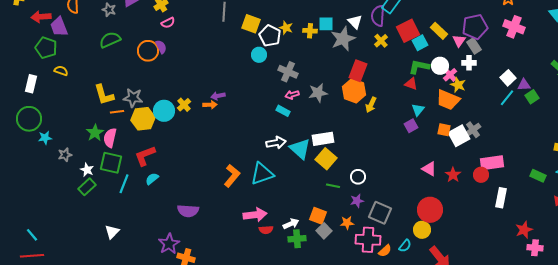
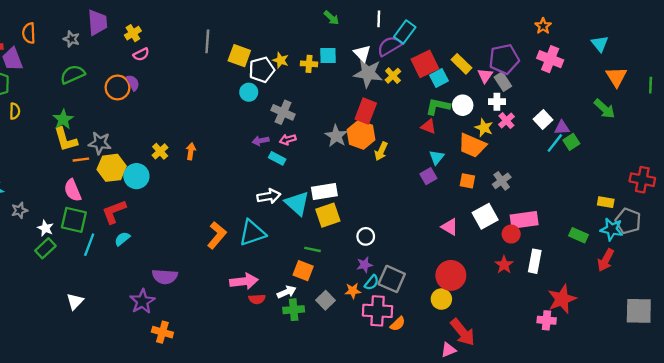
purple semicircle: (378, 16) -> (389, 46), turned 55
white pentagon: (270, 36) -> (262, 70), turned 30
gray star: (343, 39) -> (368, 73), moved, turned 30
yellow semicircle: (61, 71) -> (15, 111), turned 72
pink cross: (450, 75) -> (506, 121), moved
gray star: (318, 93) -> (336, 136), moved, turned -30
purple arrow: (218, 96) -> (261, 141), moved
cyan line: (507, 98) -> (555, 143), moved
orange arrow: (210, 105) -> (191, 151), turned -80
cyan circle: (164, 111) -> (136, 176), moved
green star: (95, 133) -> (63, 119), moved
white square: (459, 136) -> (485, 216), moved
pink semicircle: (110, 138) -> (73, 190), turned -36
yellow square: (326, 159) -> (328, 215), turned 30
red star: (453, 175) -> (504, 265), moved
green line: (333, 186) -> (313, 249), moved
orange square: (318, 216) -> (303, 271), moved
red star: (524, 230) -> (562, 299), size x1.4
purple star: (169, 244) -> (142, 301), moved
cyan semicircle: (405, 246) -> (372, 283), moved
pink cross: (535, 248) -> (547, 320), moved

